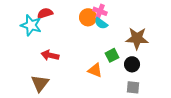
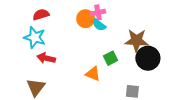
pink cross: (100, 11) -> (98, 12), turned -32
cyan star: (31, 25) -> (35, 37), moved
black circle: (132, 64) -> (148, 58), moved, size x1.5

